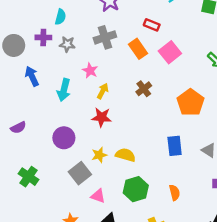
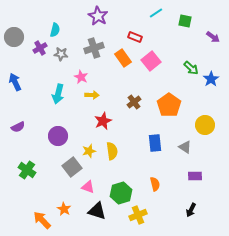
purple cross: (43, 37) -> (40, 48), turned -32
gray circle: (14, 45) -> (14, 37), moved
blue arrow: (32, 76) -> (15, 82), moved
brown cross: (144, 89) -> (134, 102), moved
yellow arrow: (103, 91) -> (92, 95), turned 64
red star: (102, 117) -> (103, 121), moved, turned -30
yellow semicircle: (125, 155) -> (112, 151), turned 66
green hexagon: (136, 189) -> (121, 193), moved

